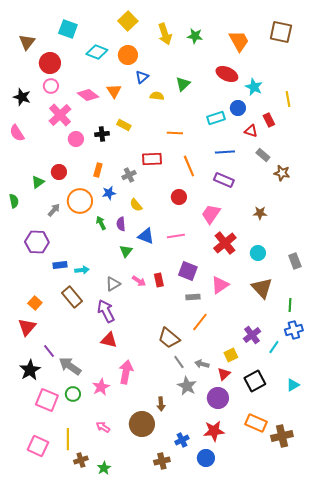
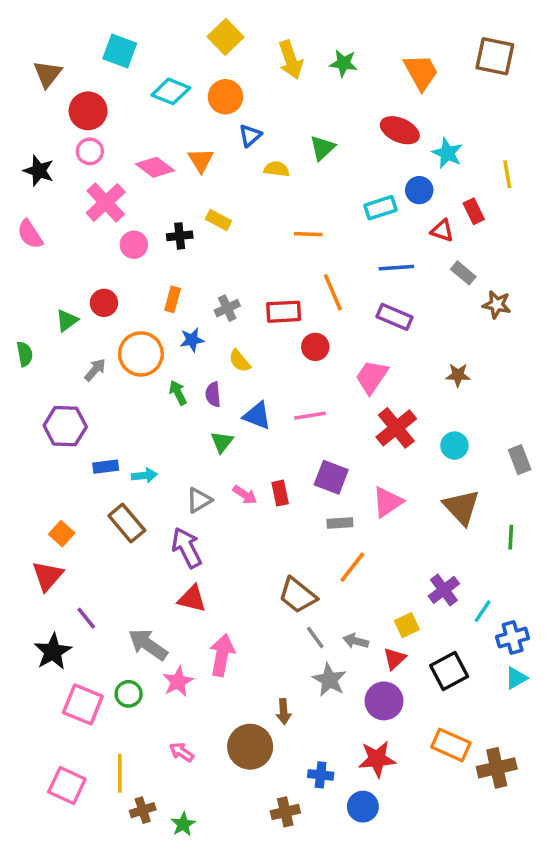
red rectangle: (152, 159) -> (284, 312), moved
blue cross: (294, 330) -> (513, 638), moved
gray arrow: (70, 366) -> (148, 645), moved
blue cross: (182, 440) -> (321, 775), turned 32

